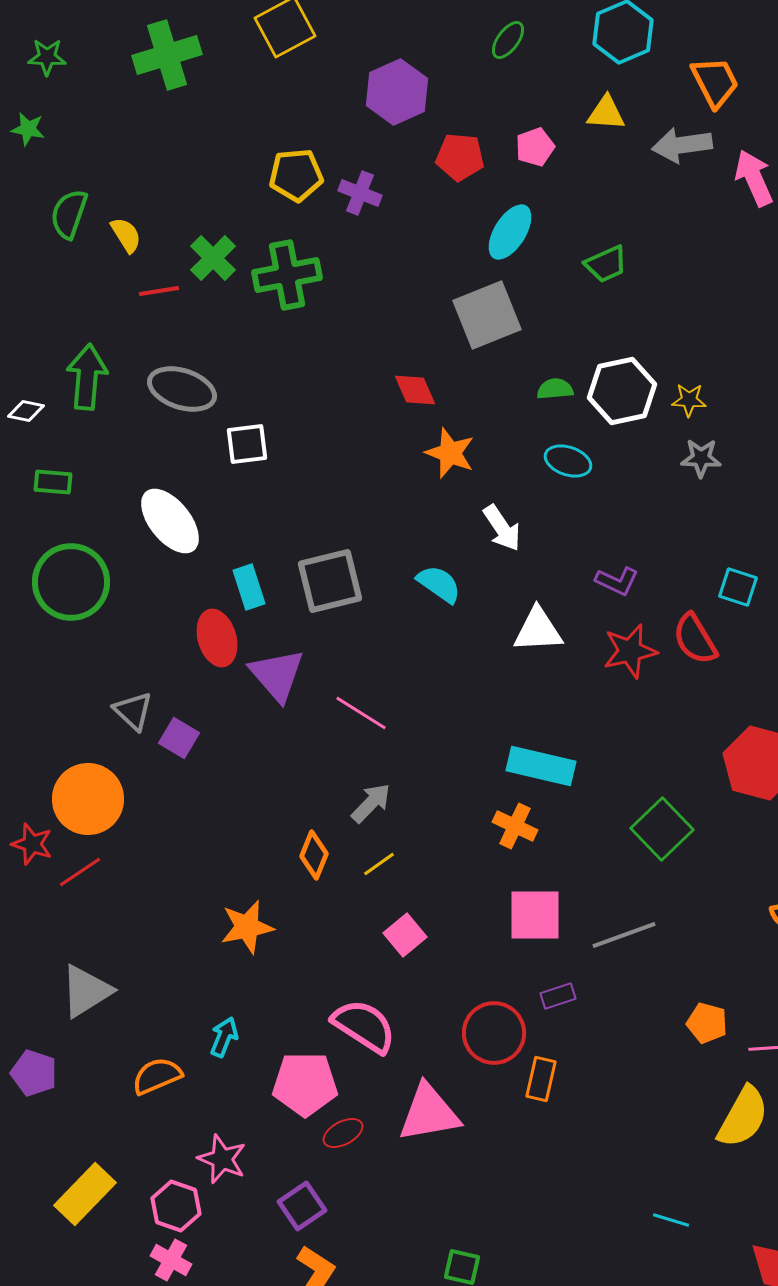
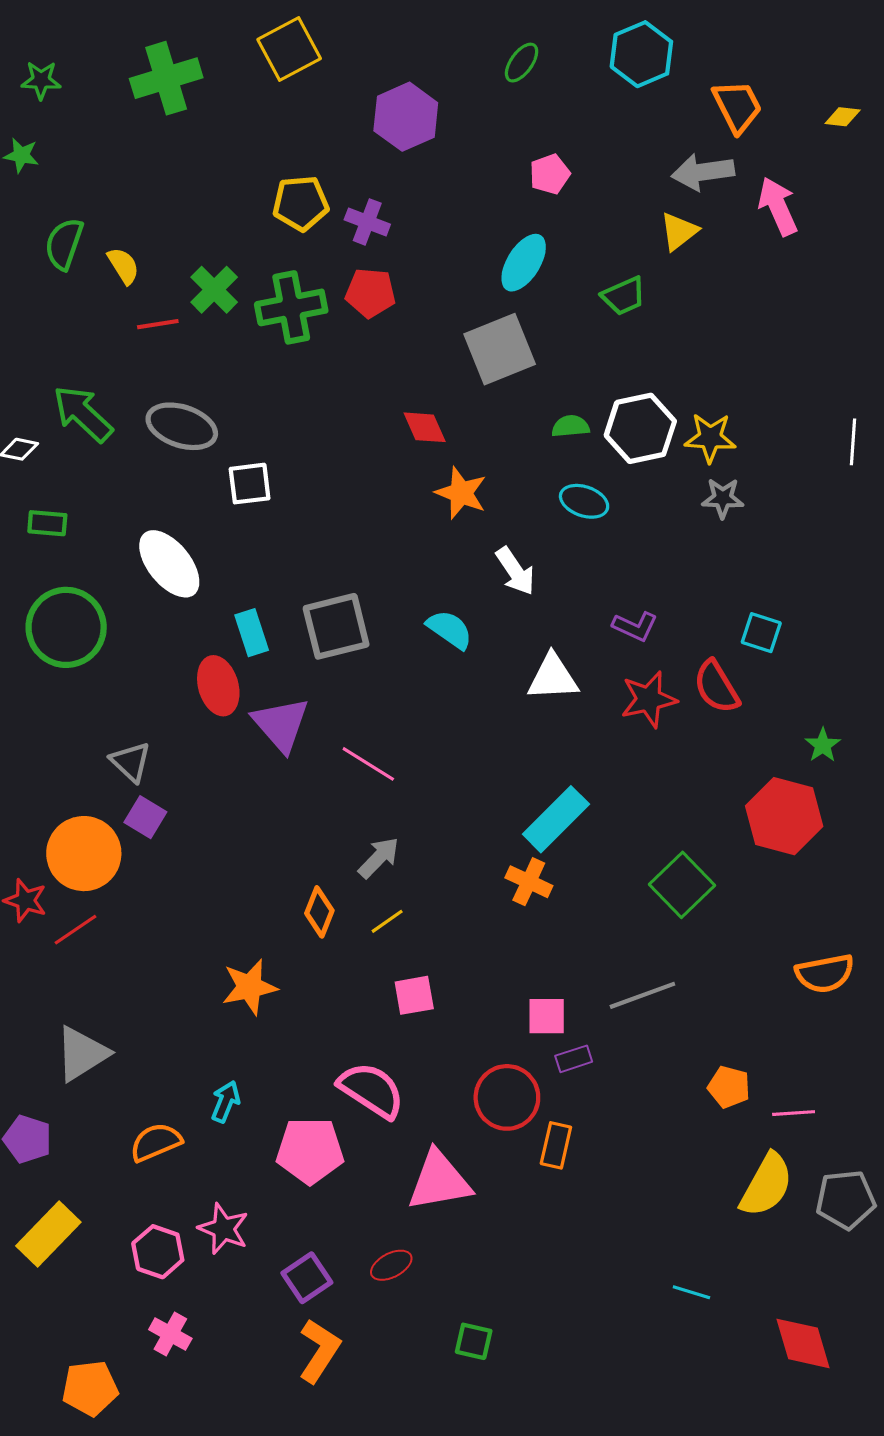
yellow triangle: (606, 113) -> (679, 231), moved, turned -42
red pentagon: (460, 157) -> (370, 293), moved
green arrow: (87, 377) -> (83, 414), turned -52
yellow star: (689, 400) -> (710, 438), size x1.4
purple square: (179, 738) -> (145, 817), moved
cyan rectangle: (541, 766) -> (556, 819), turned -58
pink square: (535, 915) -> (547, 1016), moved, size x0.7
pink square: (405, 935) -> (414, 995), turned 30
red ellipse: (343, 1133) -> (391, 1265), moved
yellow rectangle: (85, 1194) -> (48, 1234), moved
pink hexagon: (176, 1206) -> (158, 1252), moved

